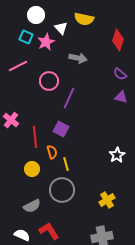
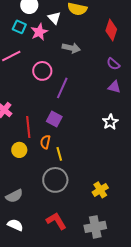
orange semicircle: (52, 152) -> (45, 142), turned -152
white star: (117, 155) -> (110, 122), moved
yellow circle: (32, 169) -> (19, 150), moved
gray semicircle: (32, 206) -> (14, 196), moved
red L-shape: (49, 231) -> (56, 221), moved

